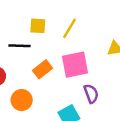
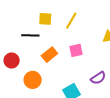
pink square: (75, 65) -> (76, 50), size x0.6
purple semicircle: (91, 94) -> (98, 78), moved, turned 77

